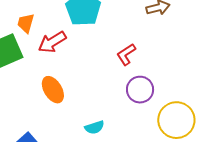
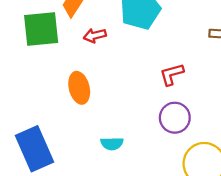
red arrow: (52, 42) -> (95, 35), size x0.7

